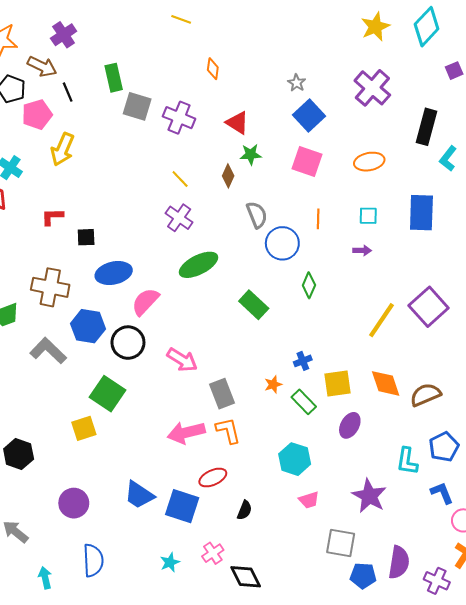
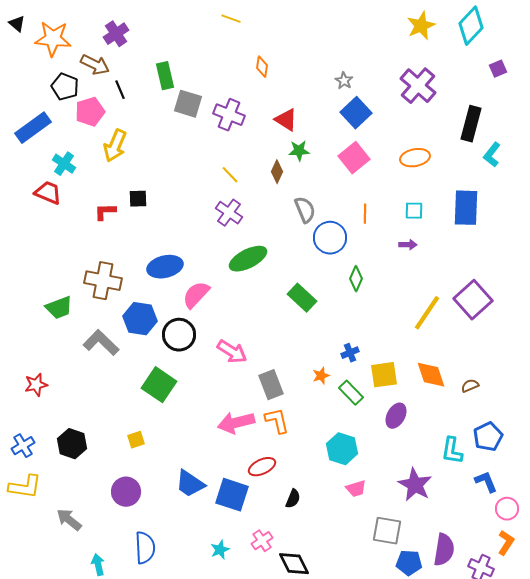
pink square: (307, 162) -> (354, 158), turned 32
black square: (86, 237) -> (138, 199), moved
brown semicircle: (425, 395) -> (470, 386), size x0.6
yellow square: (84, 428) -> (136, 440), moved, size x0.7

